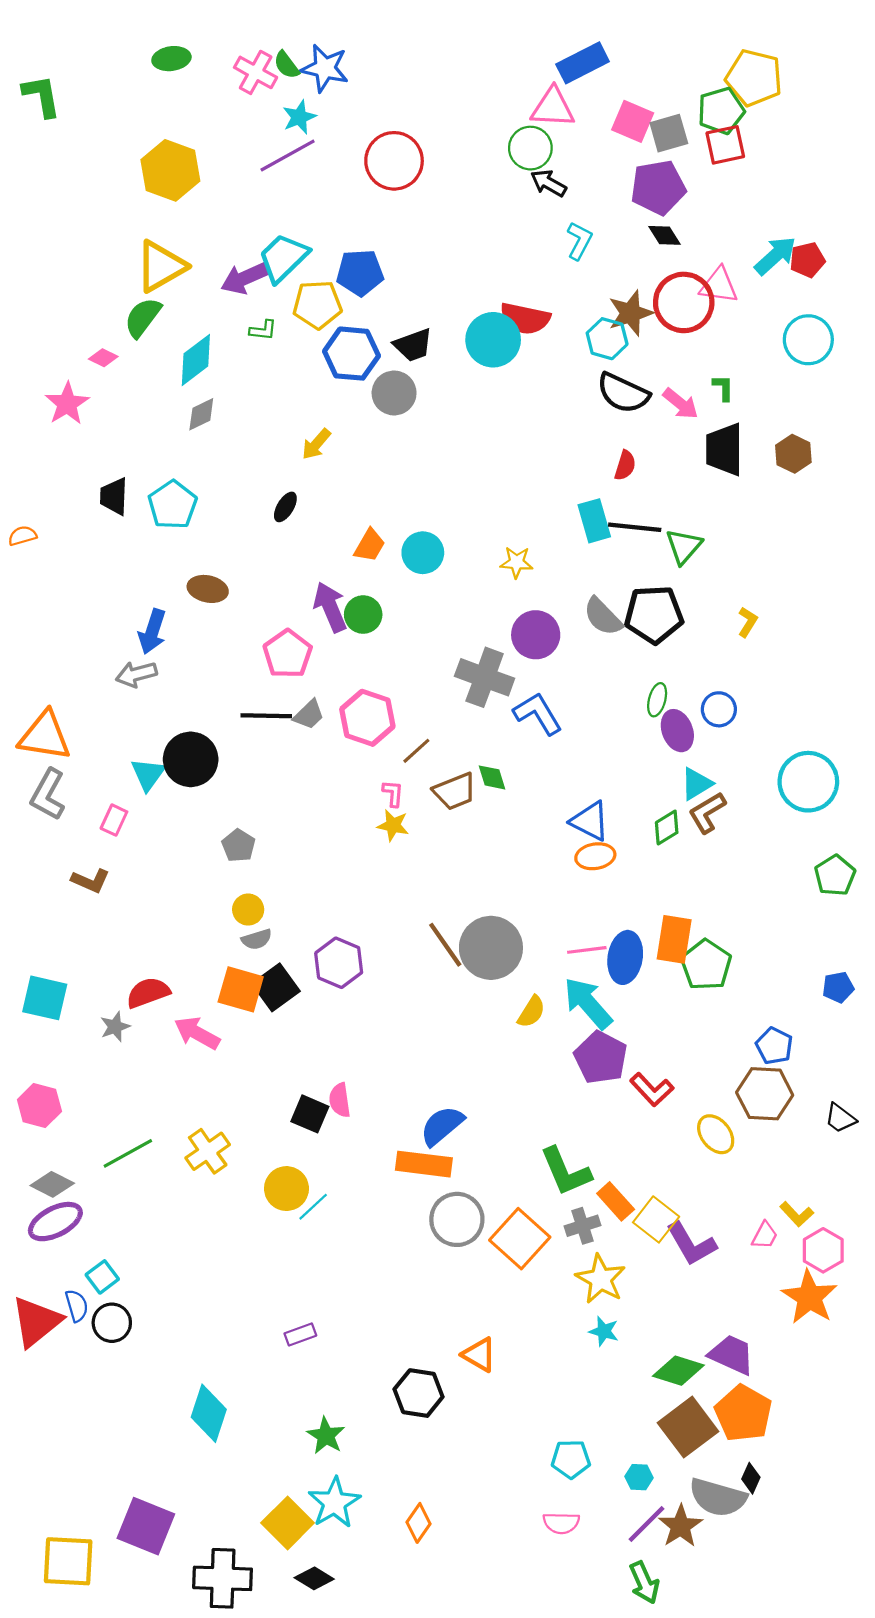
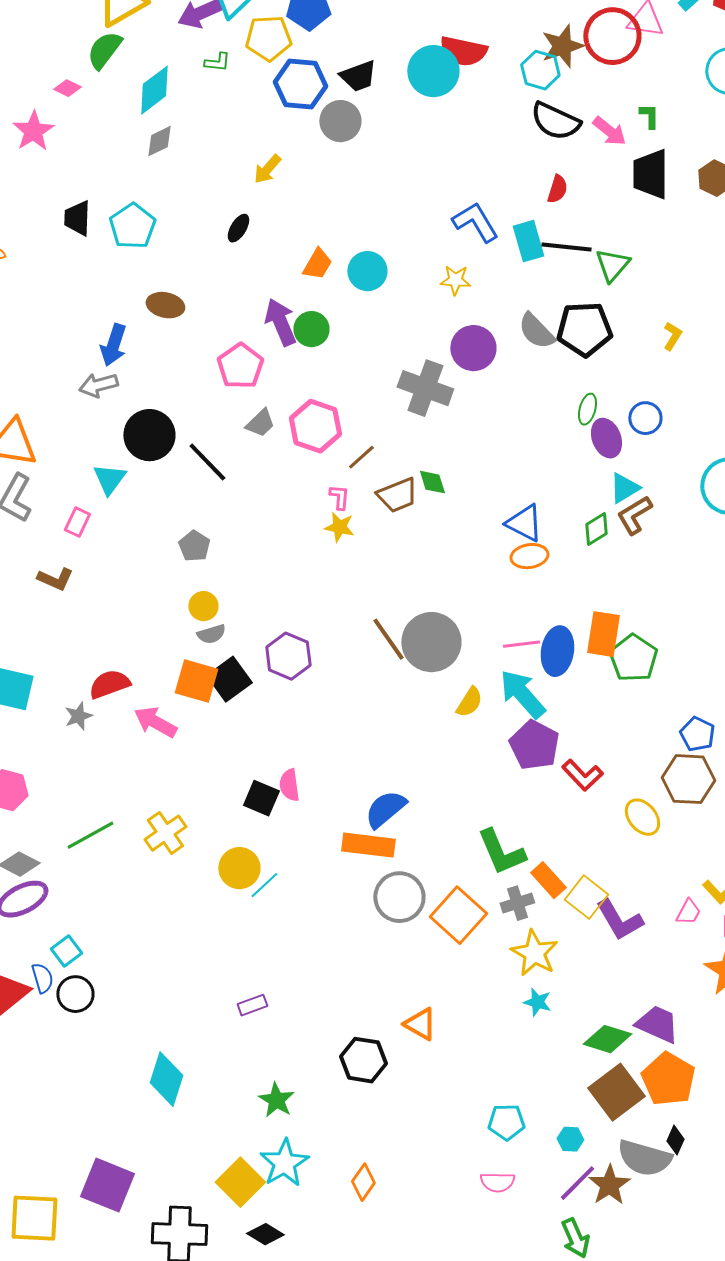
blue L-shape: (538, 714) -> (475, 222), moved
black line: (266, 716) -> (207, 462), moved, turned 45
black circle: (191, 759) -> (149, 435), moved

